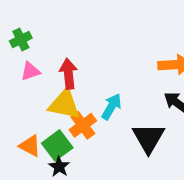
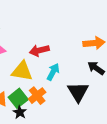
red arrow: (68, 74) -> (39, 50), moved, turned -96
orange cross: (83, 125) -> (37, 96), moved

